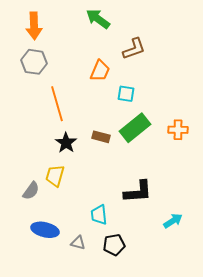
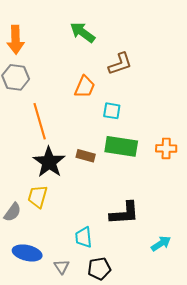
green rectangle: (135, 128) -> (121, 146), turned 48
black star: (66, 143) -> (49, 162), size x1.4
gray triangle: (78, 243) -> (62, 267), turned 42

